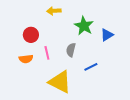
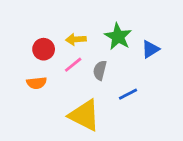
yellow arrow: (54, 11) -> (76, 39), moved
pink line: (47, 53) -> (73, 65), moved, turned 64

